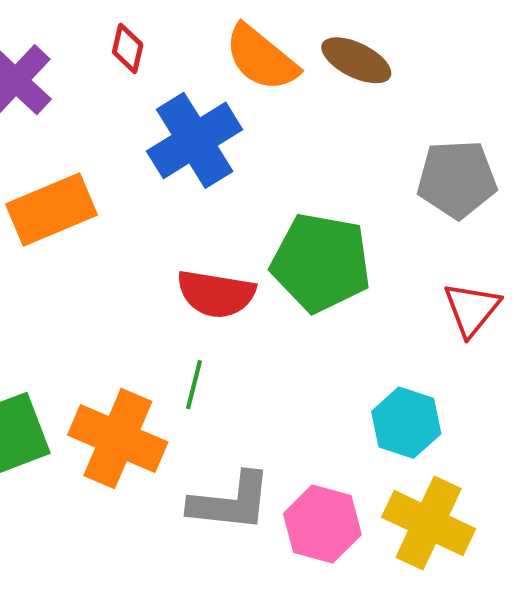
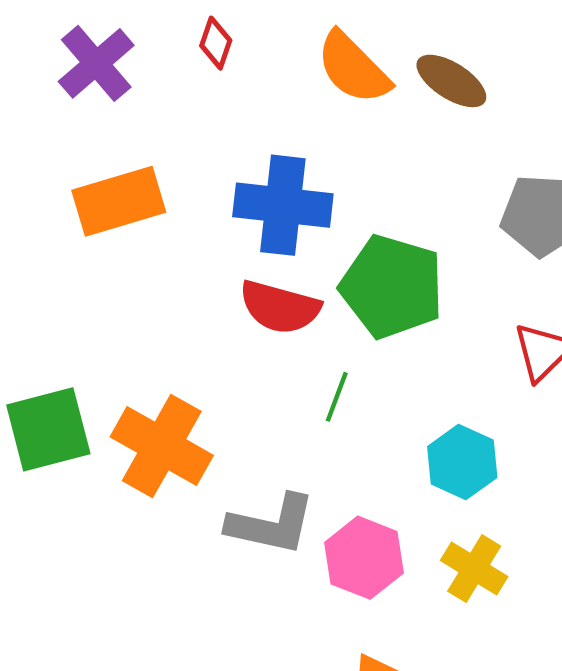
blue cross: (195, 140) -> (283, 205), moved, turned 32
green line: (194, 385) -> (337, 397), moved
yellow cross: (429, 523) -> (474, 569), size x0.7

